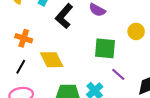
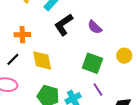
orange cross: (24, 38) -> (22, 35), turned -35

